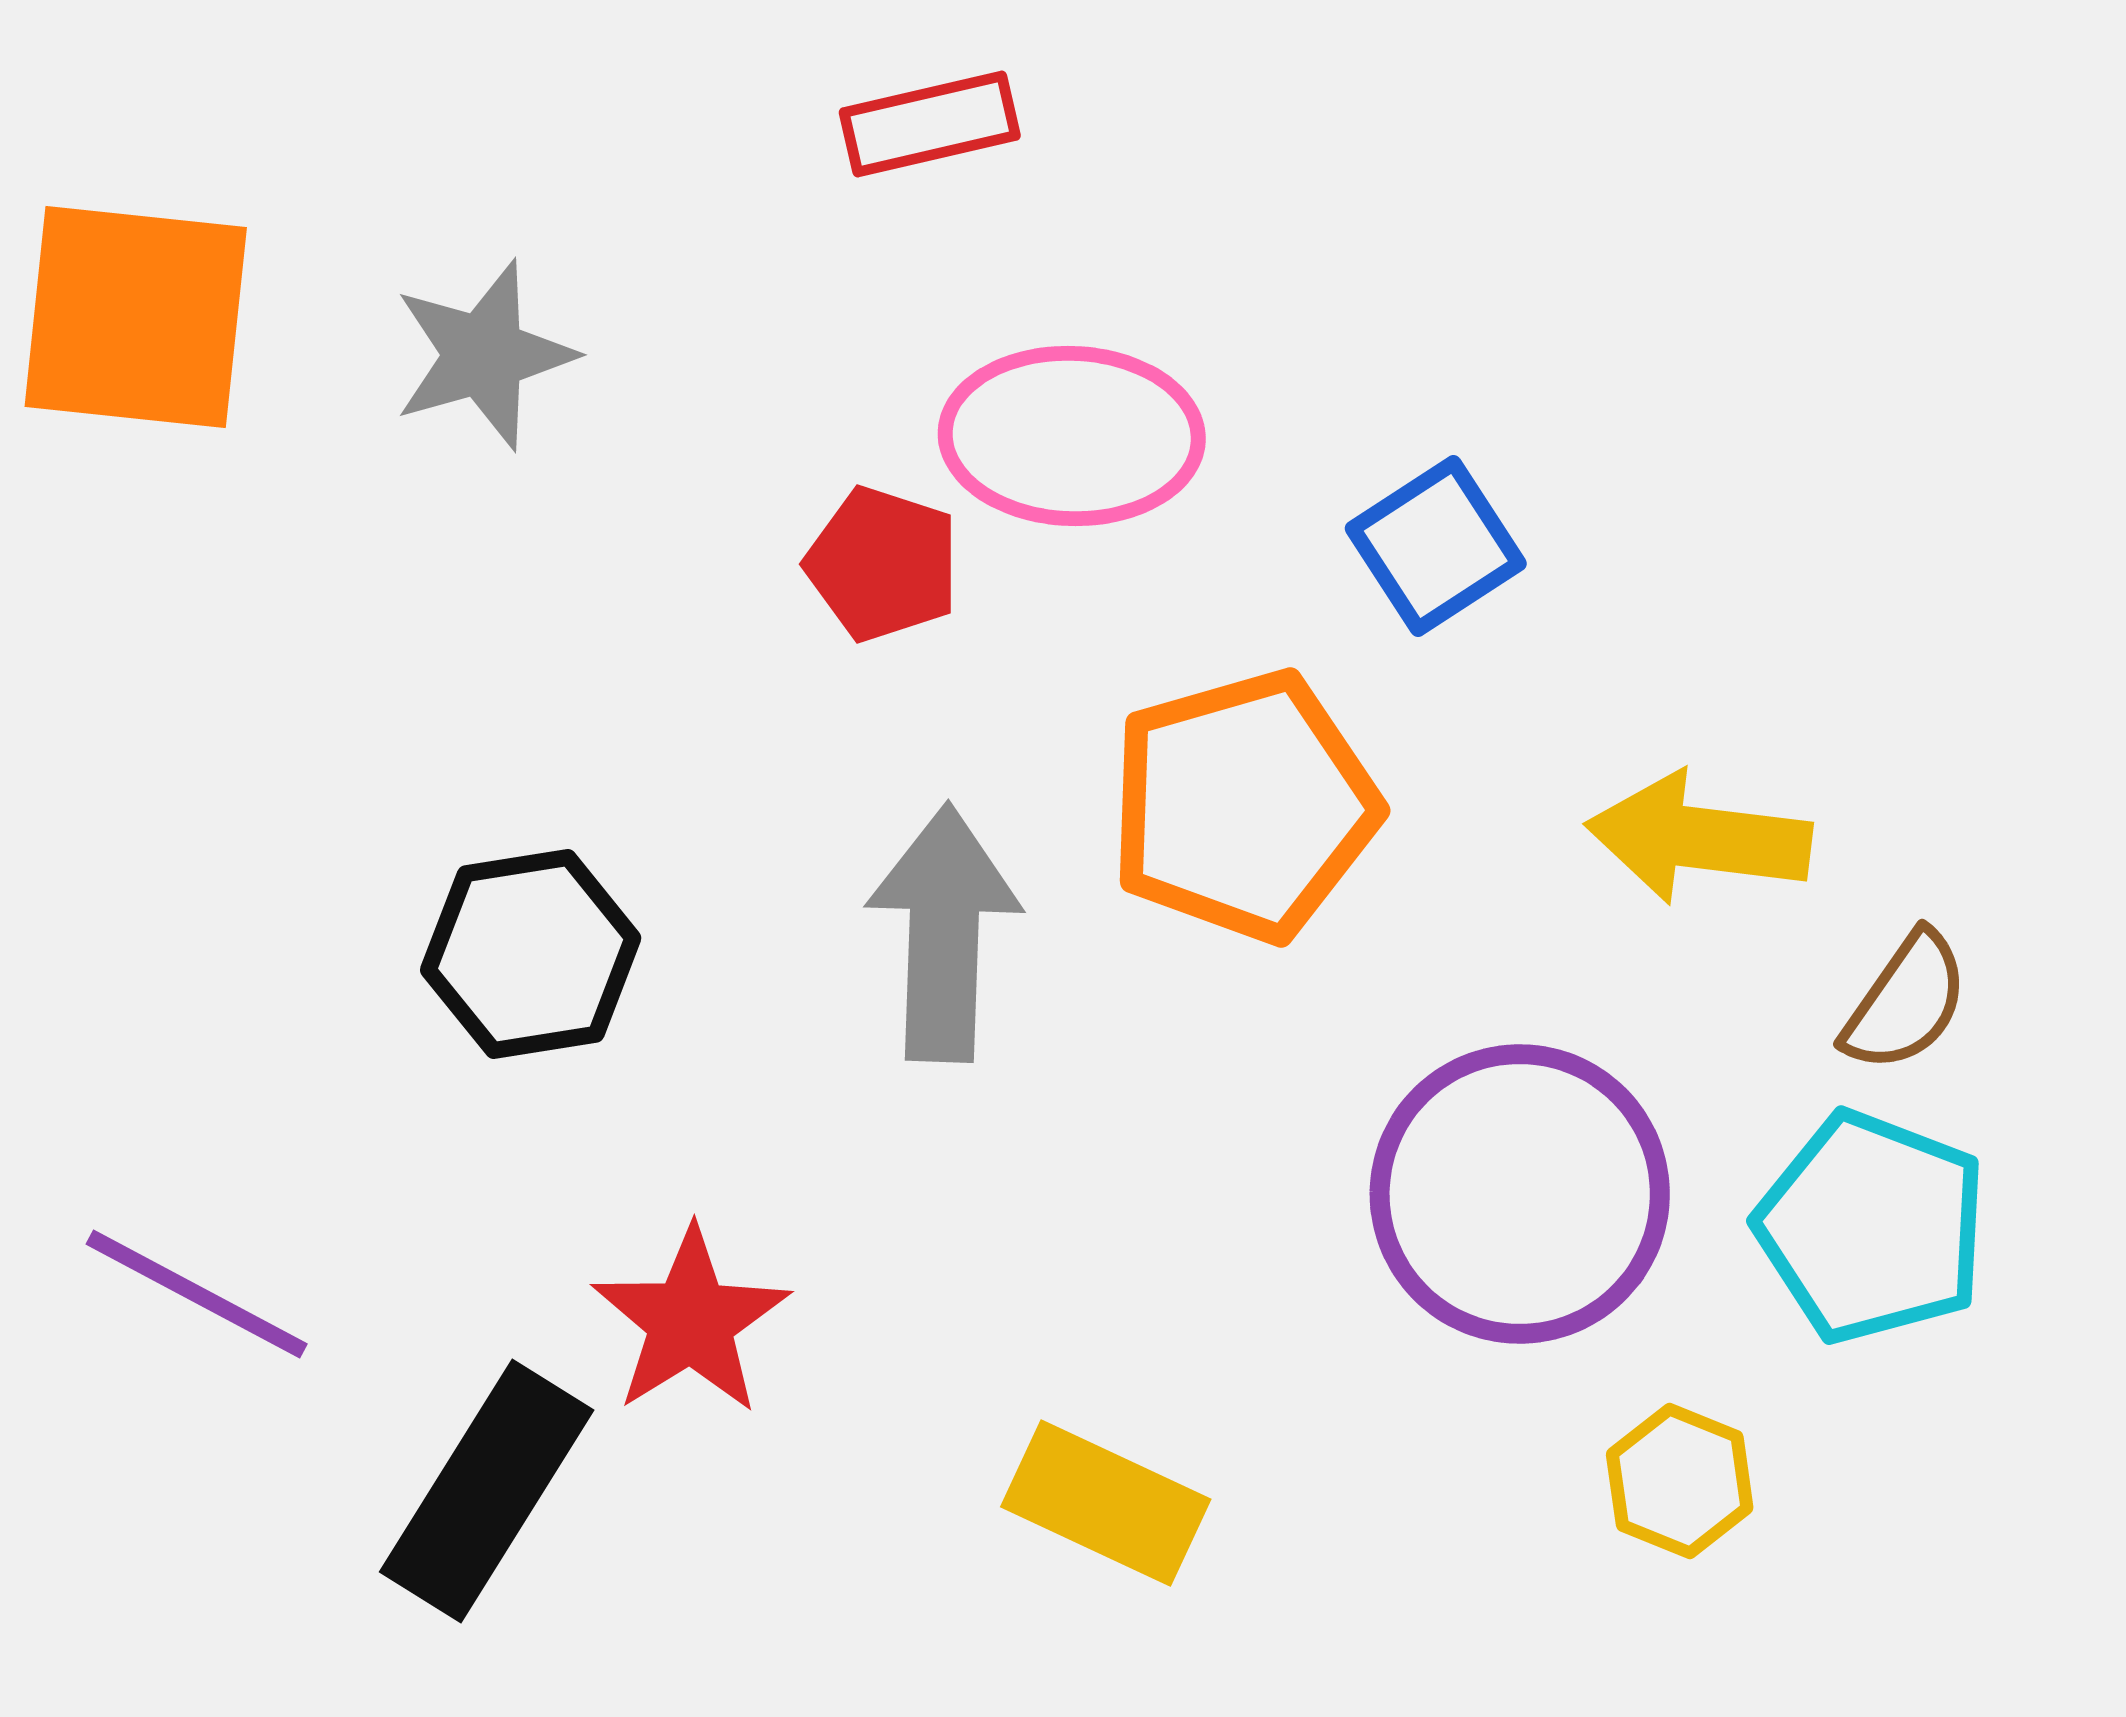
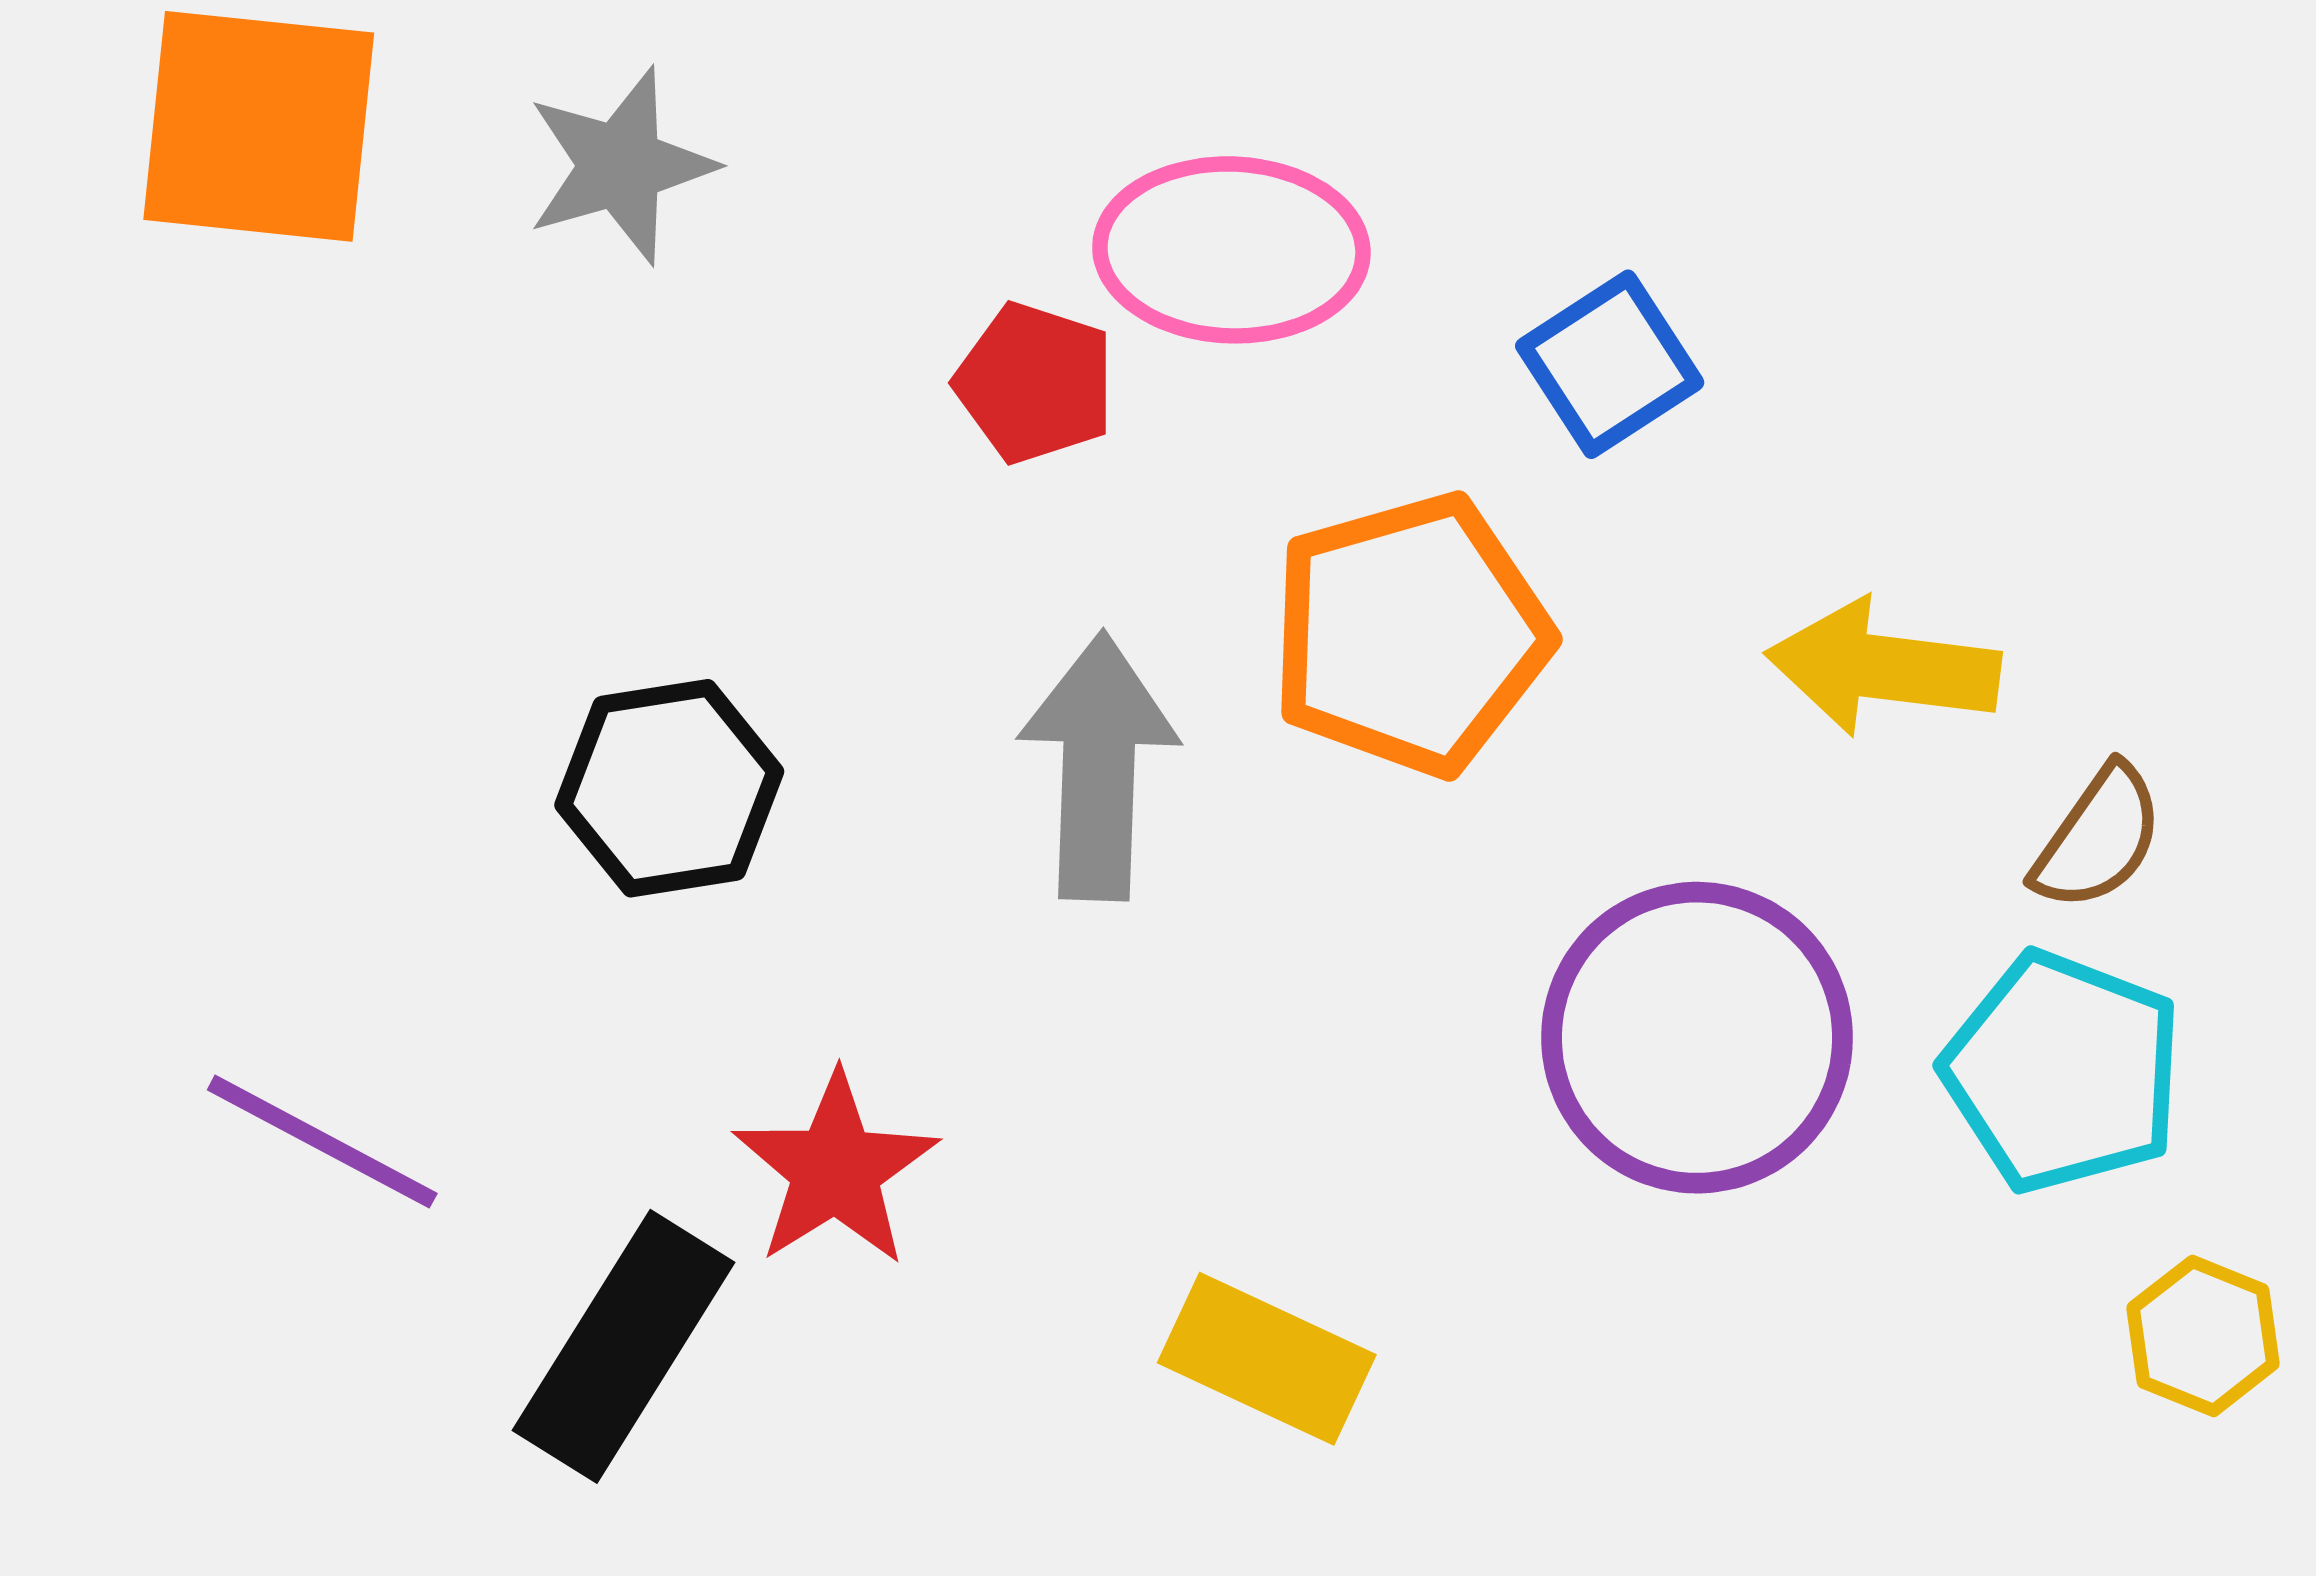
yellow hexagon: (1680, 1481) -> (2203, 1336), moved

